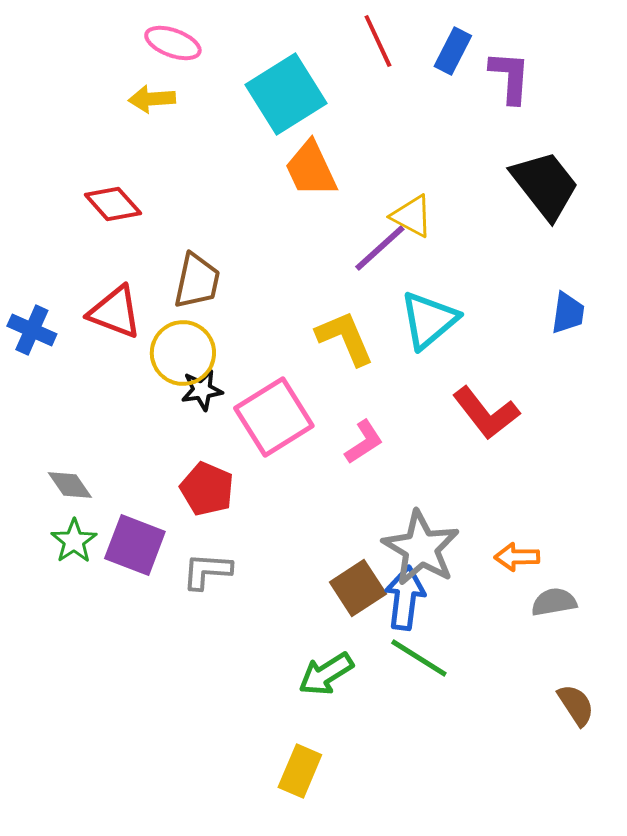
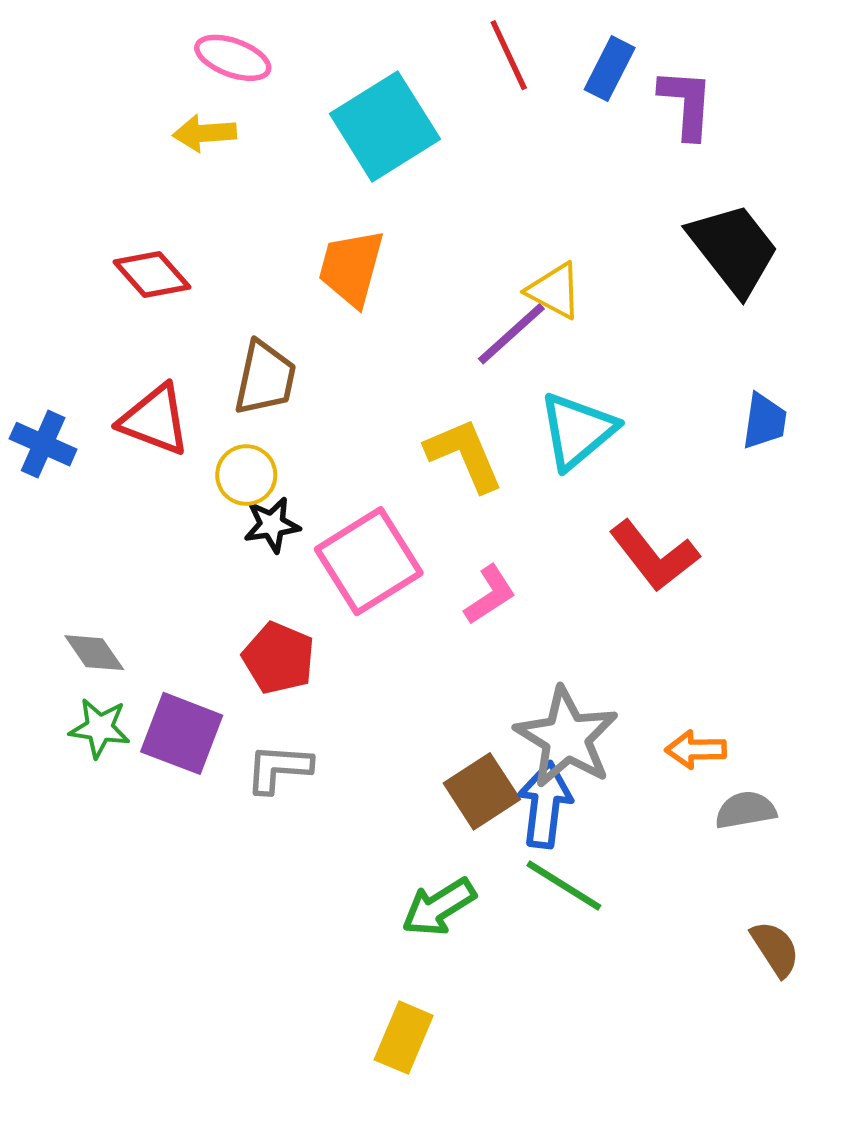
orange trapezoid: (311, 169) -> (351, 268), moved, turned 40
yellow circle: (183, 353) -> (246, 475), size x0.7
green star: (74, 541) -> (100, 728), turned -30

